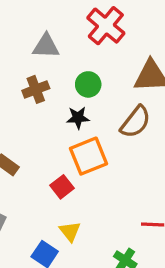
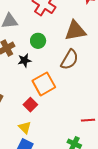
black star: (78, 118) -> (25, 60), moved
yellow triangle: (70, 231) -> (25, 127), moved

